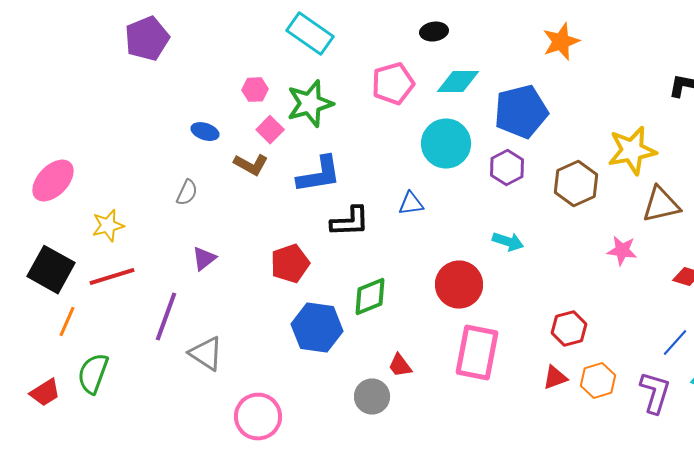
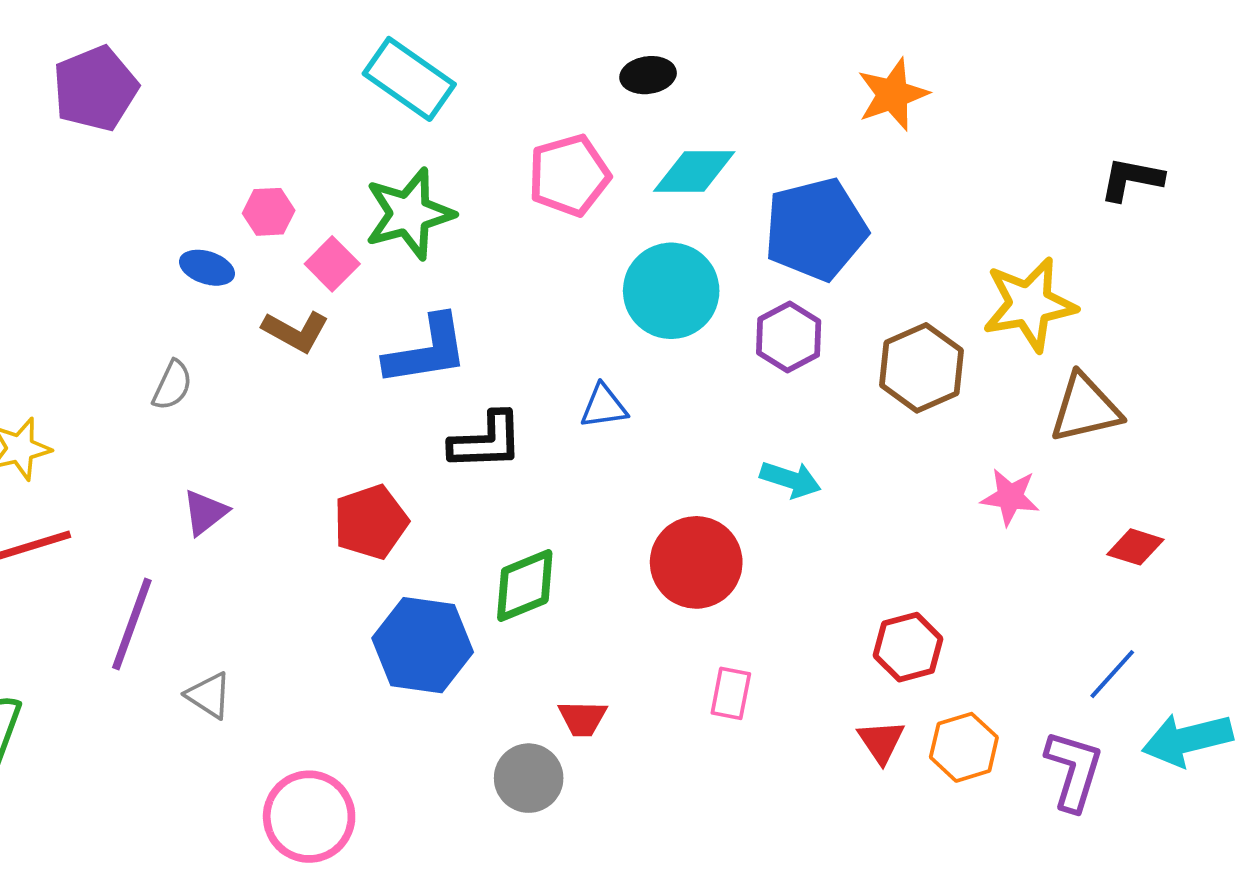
pink hexagon: (255, 90) -> (269, 212), moved
pink rectangle: (477, 353) -> (731, 693), size x0.5
gray triangle: (206, 354) -> (209, 695), size x0.7
red trapezoid: (400, 366) -> (583, 718), turned -52
red triangle: (555, 378) -> (881, 742), turned -44

